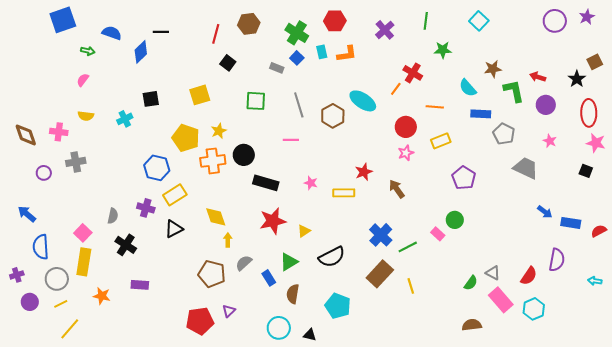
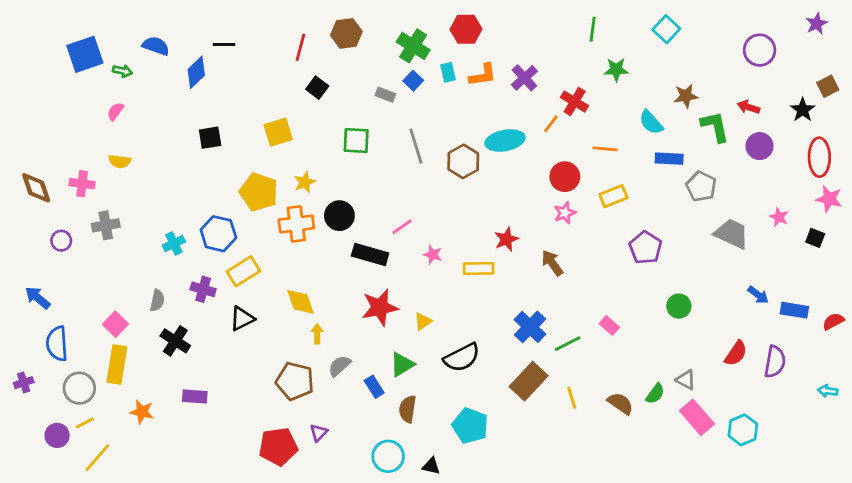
blue square: (63, 20) -> (85, 54), moved
purple circle: (555, 21) -> (760, 50), moved
purple cross: (385, 30) -> (524, 78), moved
cyan ellipse: (363, 101) -> (505, 141), turned -44
cyan cross: (125, 119) -> (174, 243), moved
pink line: (291, 140) -> (402, 227), moved, turned -35
pink star: (550, 141) -> (779, 217), moved
green circle: (455, 220) -> (679, 306), moved
red semicircle: (529, 276) -> (736, 353), moved
purple circle: (30, 302) -> (57, 435), moved
brown semicircle: (472, 325) -> (620, 403), moved, turned 42

